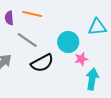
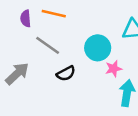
black semicircle: (42, 63) -> (66, 73), size x0.7

